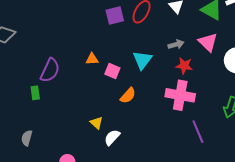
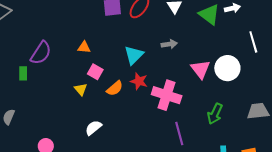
pink triangle: (208, 42) -> (200, 69), moved
red star: (184, 66) -> (139, 81), moved
pink square: (112, 71) -> (95, 72), moved
yellow triangle: (97, 123) -> (81, 89), moved

